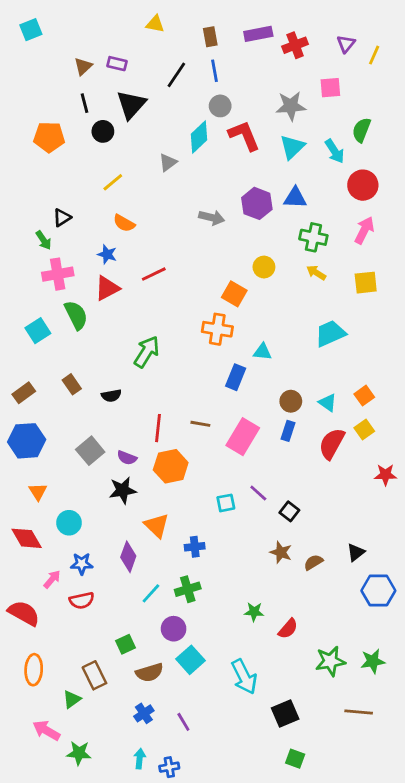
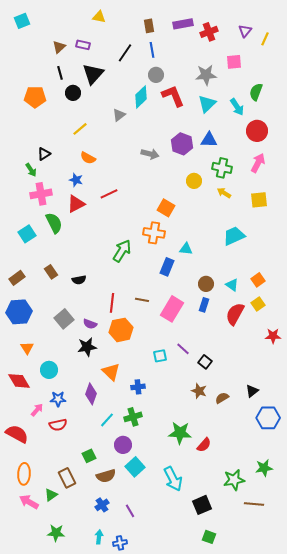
yellow triangle: (155, 24) -> (99, 17), moved
yellow circle: (264, 267) -> (194, 181), moved
green arrow: (147, 352) -> (122, 251), moved
green star: (254, 612) -> (180, 433), size x1.6
green star: (330, 661) -> (234, 480), moved
pink arrow: (46, 730) -> (29, 502), moved

